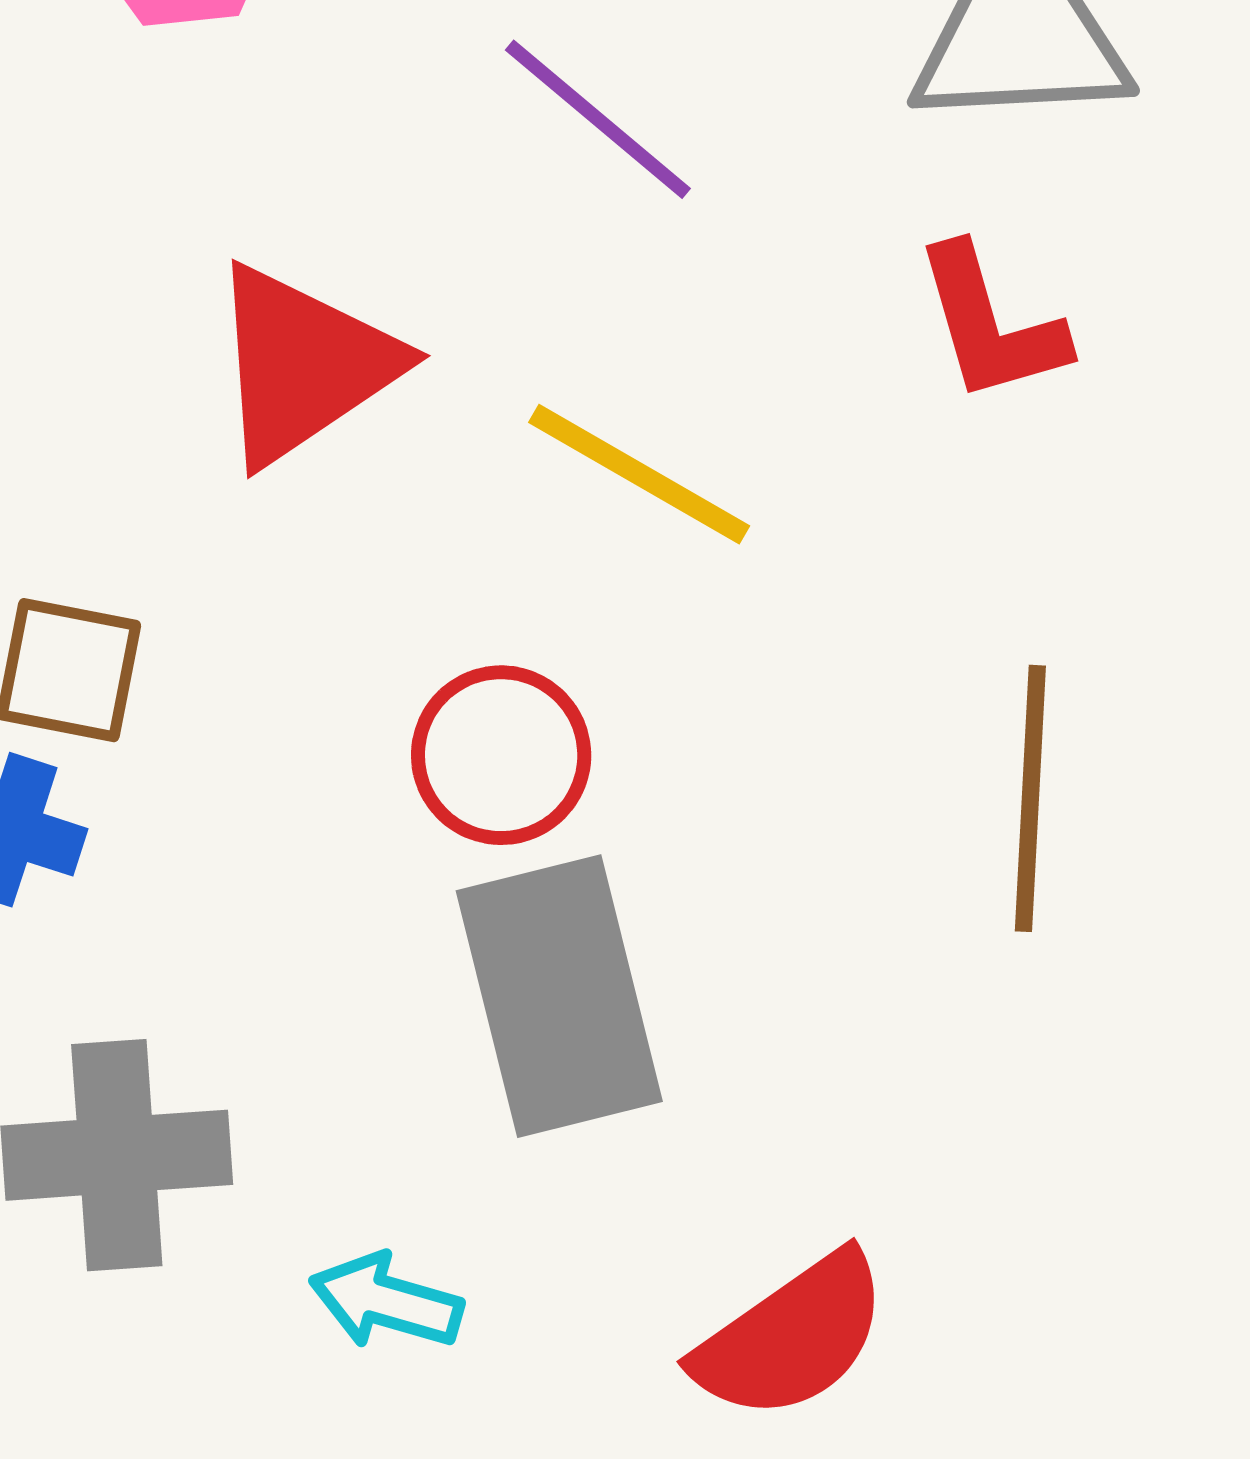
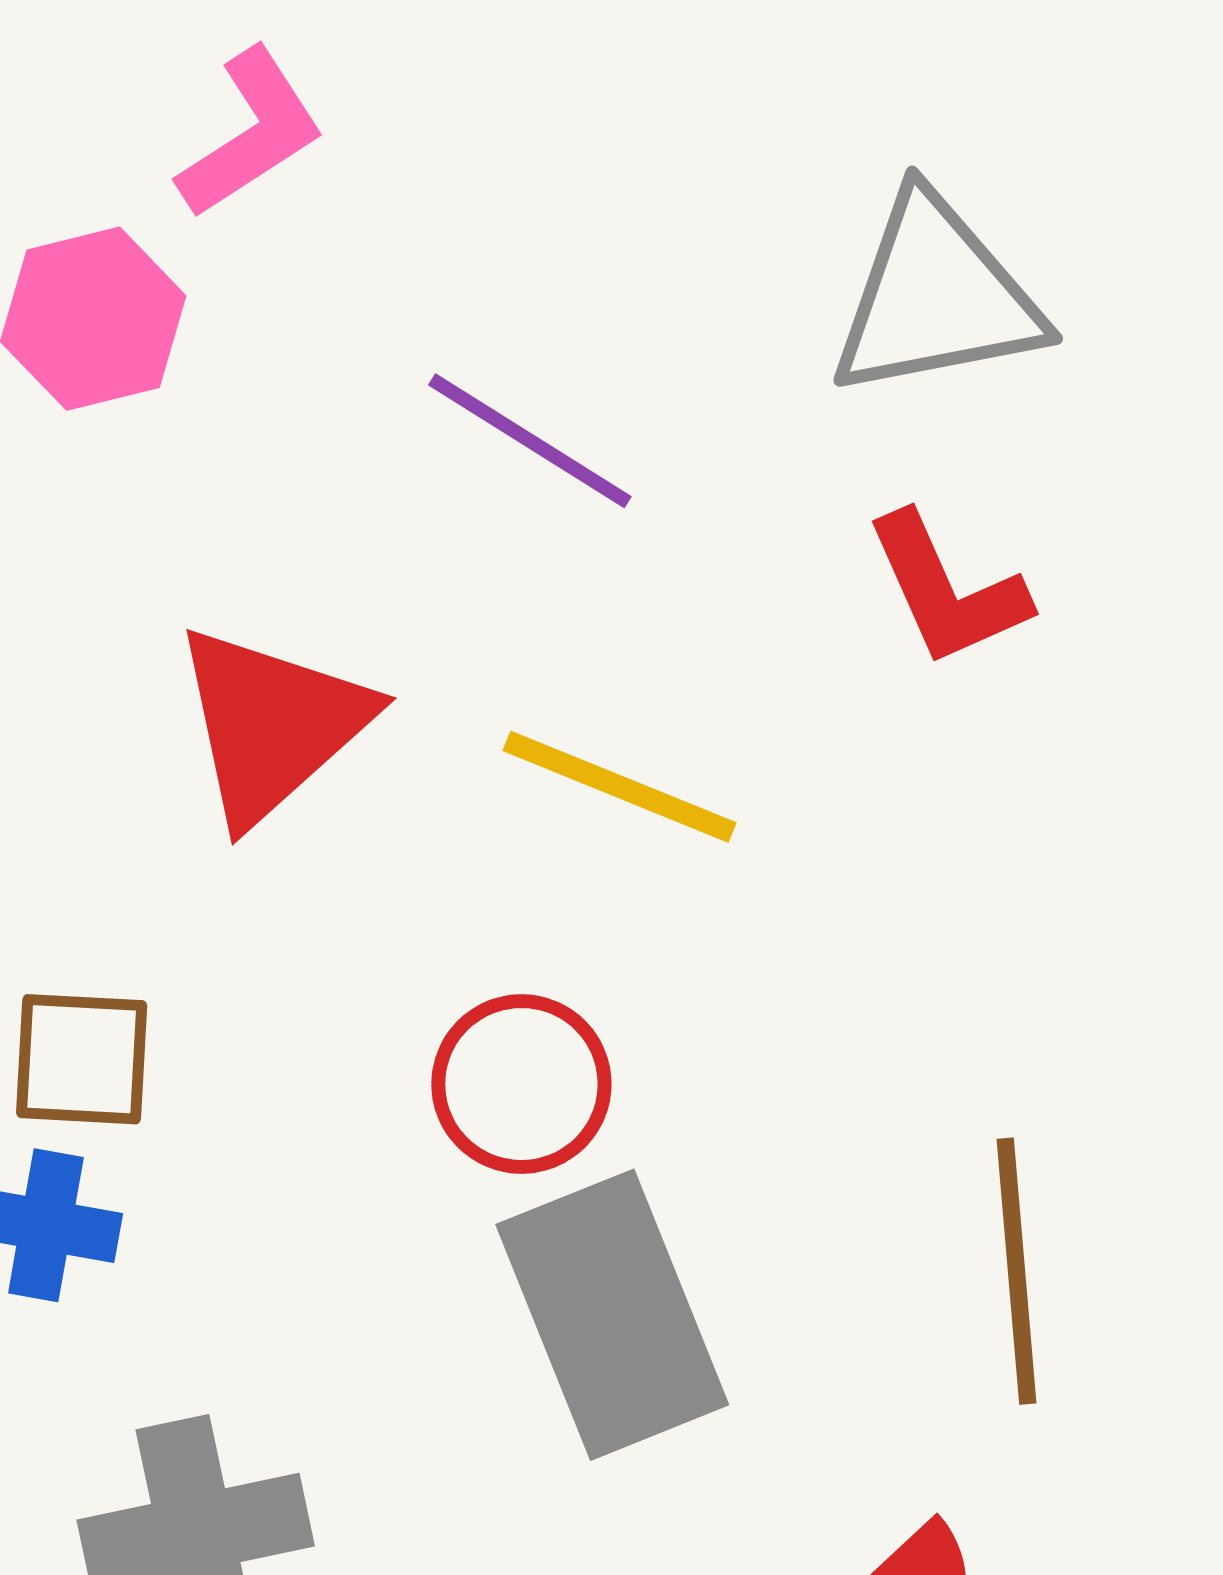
brown line: (1030, 798) -> (1017, 1271), moved

